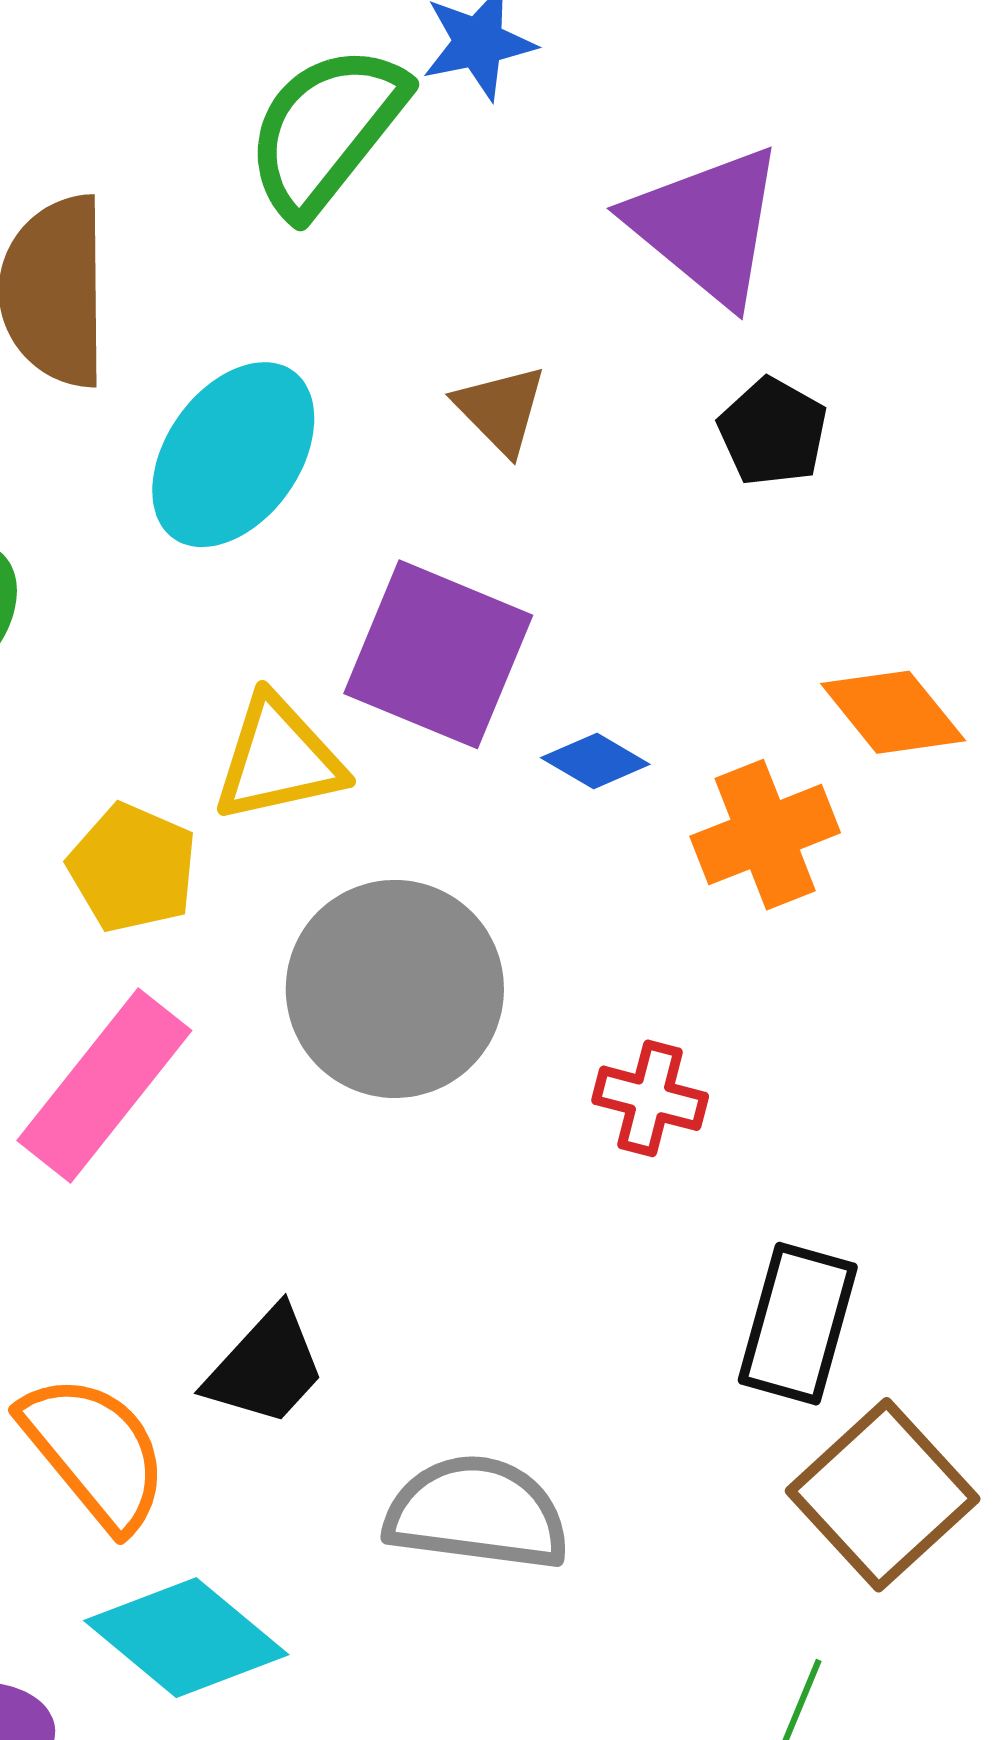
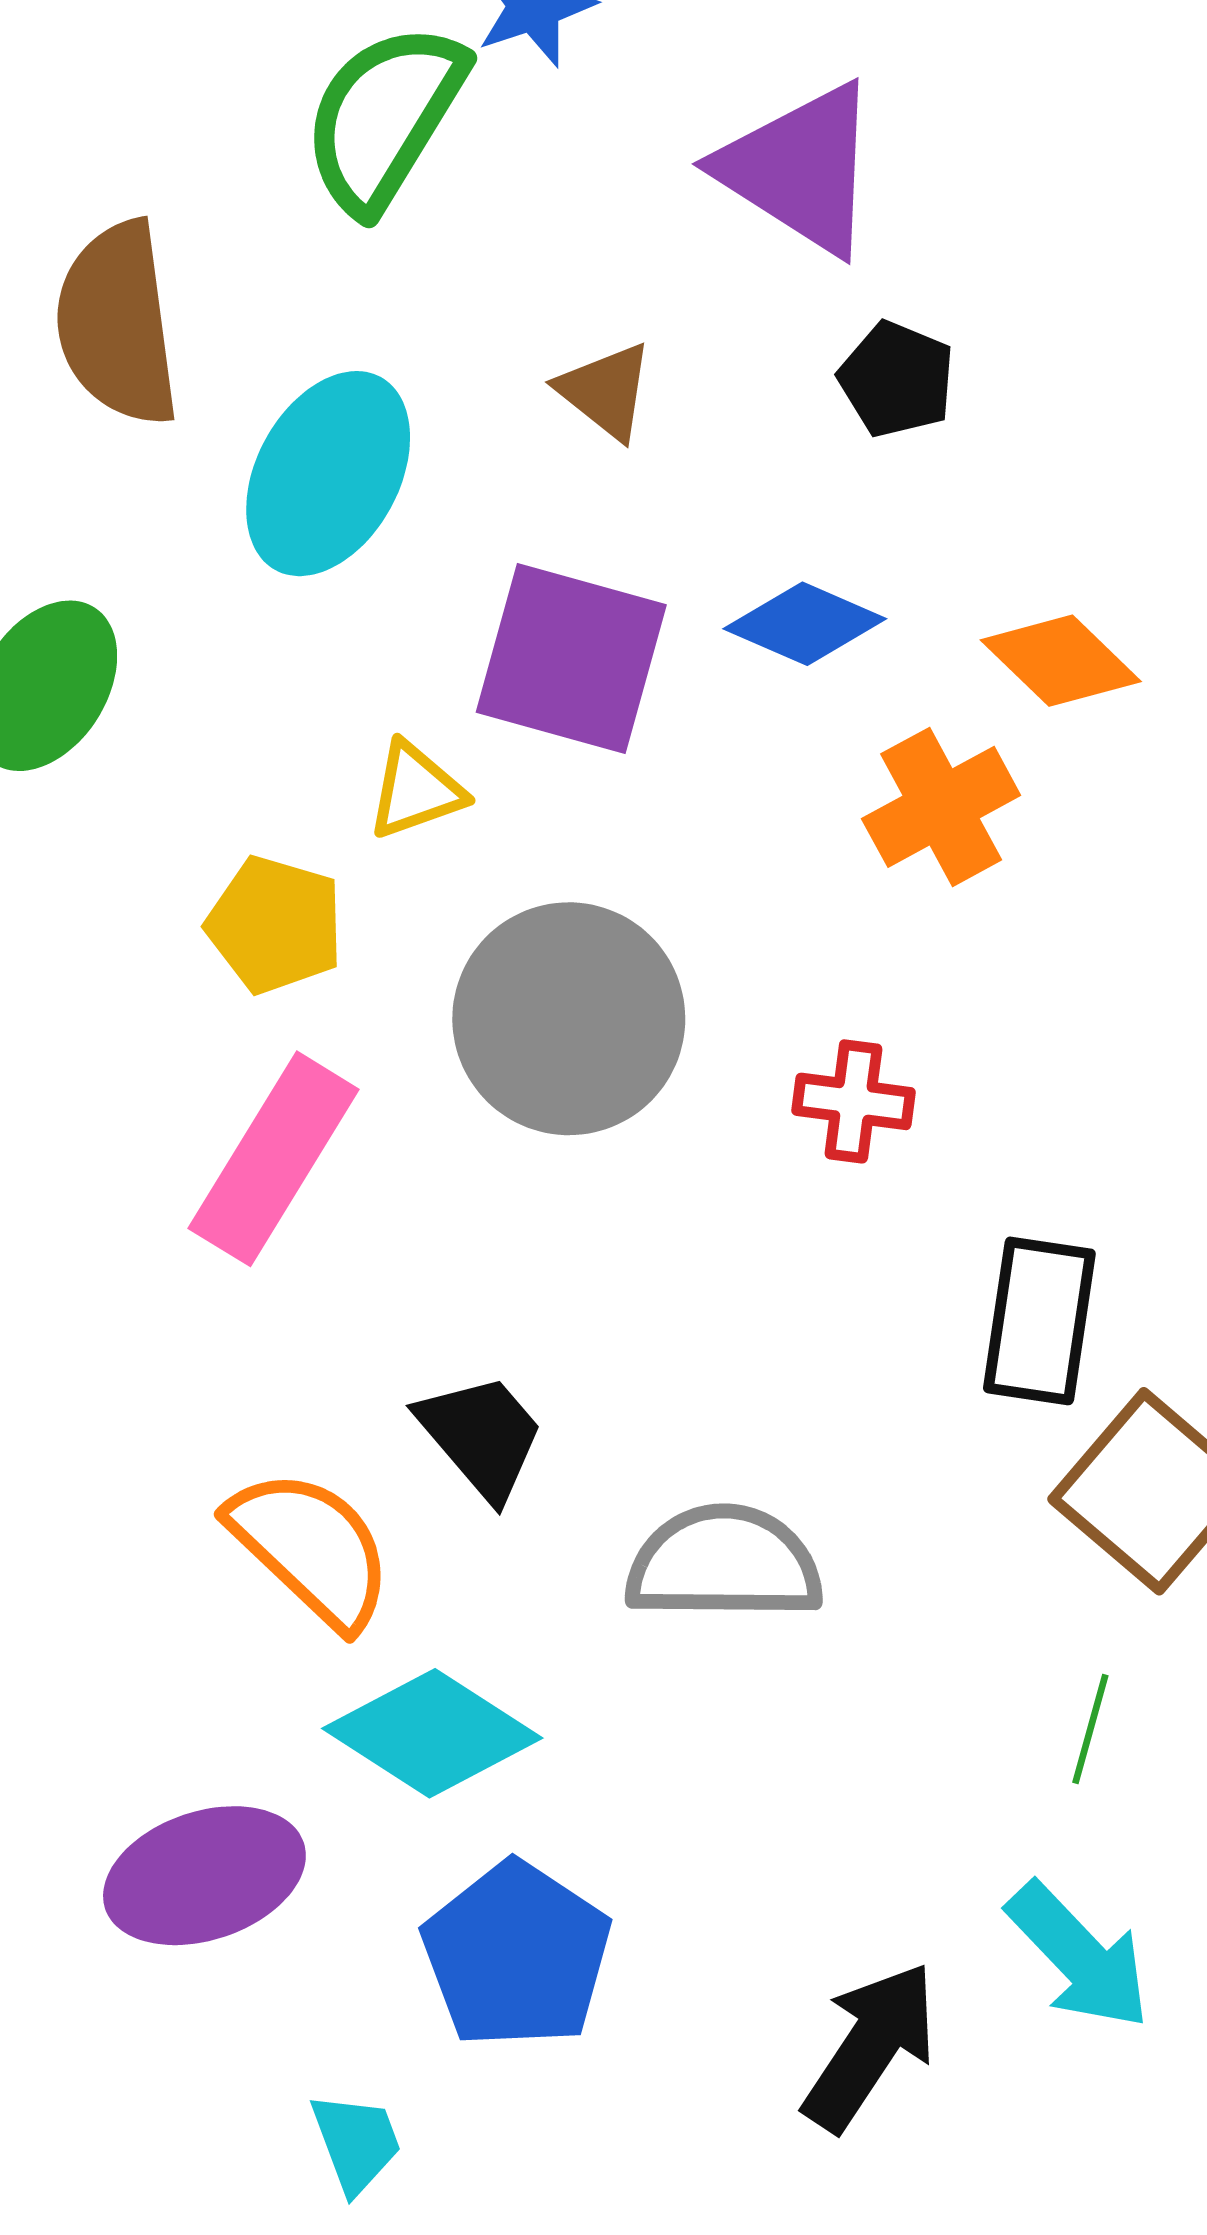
yellow triangle: (279, 759) -> (416, 790), size x0.7
blue diamond: (595, 761) -> (805, 624), moved, size x1.4
black trapezoid: (266, 1367) -> (481, 1436), turned -76

